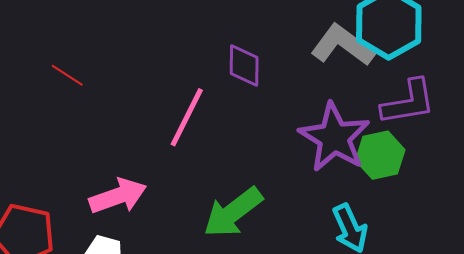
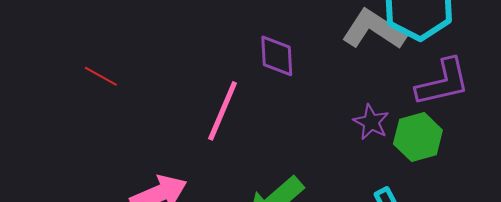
purple star: (334, 137) -> (371, 122), size x0.5

